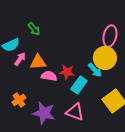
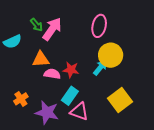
pink ellipse: (110, 36) -> (99, 26), moved
pink arrow: (20, 59) -> (52, 29), moved, size x1.6
cyan arrow: (95, 70) -> (100, 68), turned -98
cyan rectangle: (79, 85) -> (70, 96), moved

